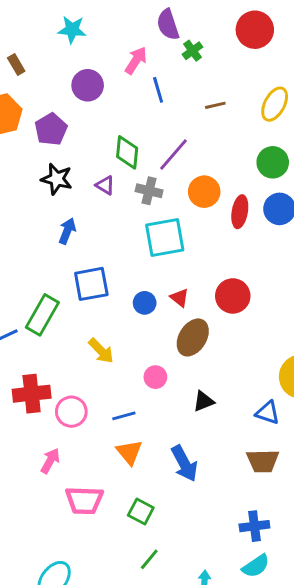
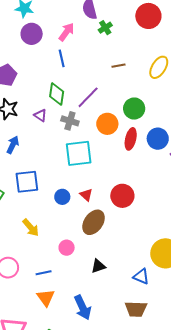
purple circle: (88, 85) -> (32, 34), moved
blue line: (158, 90) -> (62, 58), moved
green circle: (273, 162) -> (134, 109), moved

